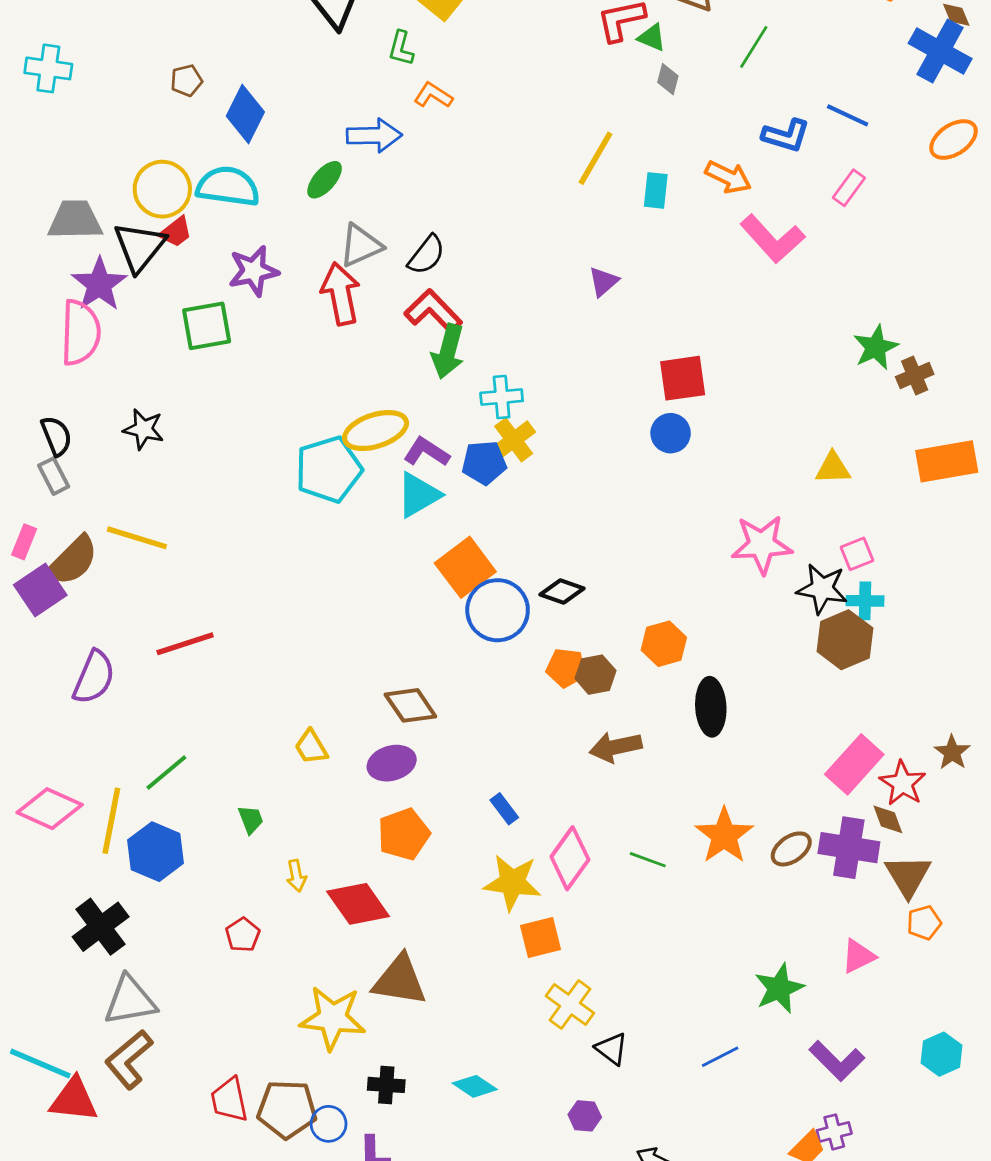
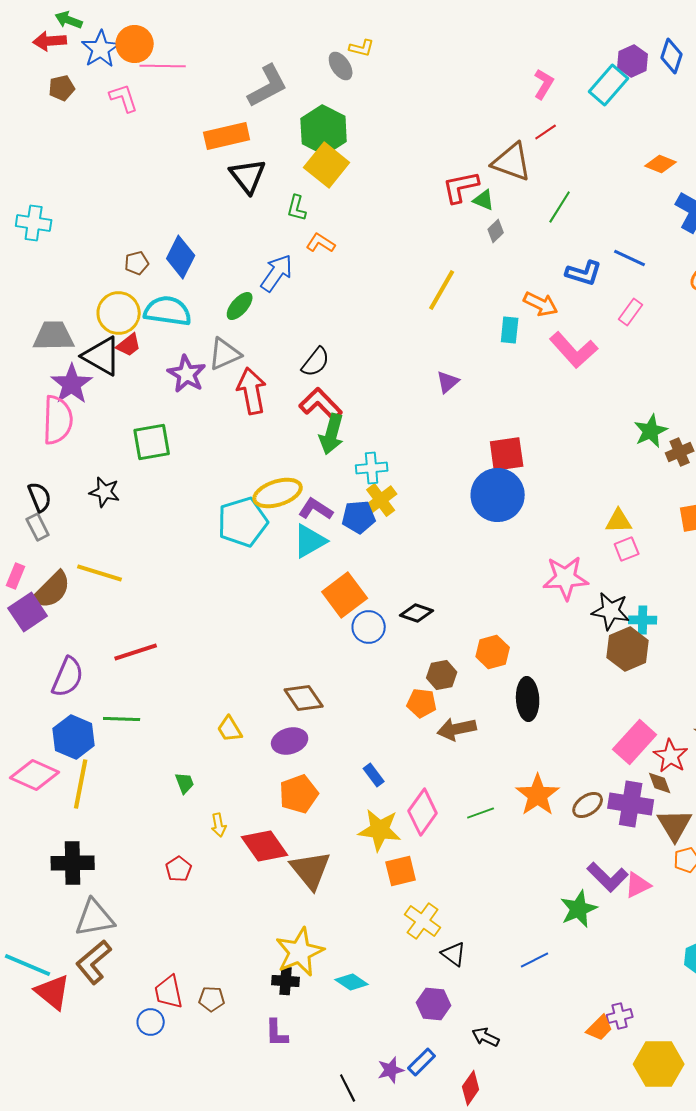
gray diamond: (668, 79) -> (496, 231), turned 30
brown pentagon: (186, 80) -> (137, 263), moved
blue arrow: (374, 135) -> (277, 273), turned -54
cyan rectangle: (656, 190) -> (510, 330), moved
gray triangle: (361, 245) -> (225, 354), moved
black triangle: (139, 247) -> (102, 356), turned -39
purple star: (253, 271) -> (187, 374), turned -30
green square: (207, 326) -> (152, 442), moved
blue circle: (671, 433) -> (498, 495), size x1.8
pink square: (857, 554) -> (627, 549), moved
blue circle: (498, 610) -> (369, 627), size x0.7
orange pentagon: (566, 668) -> (422, 703), moved
green line: (166, 772) -> (122, 719), moved, turned 42
blue hexagon: (156, 852) -> (74, 737), moved
green line: (648, 860) -> (481, 813), turned -40
black cross: (101, 927) -> (73, 863), turned 36
brown triangle: (400, 980) -> (311, 870), moved, turned 42
yellow star: (333, 1018) -> (300, 952), moved, turned -30
purple L-shape: (837, 1061) -> (608, 877), moved
red triangle: (74, 1100) -> (53, 992), turned 33
brown pentagon: (287, 1109) -> (212, 999), size x0.6
purple hexagon: (585, 1116) -> (434, 1004), size x1.4
blue circle: (329, 1124) -> (151, 1022), moved

